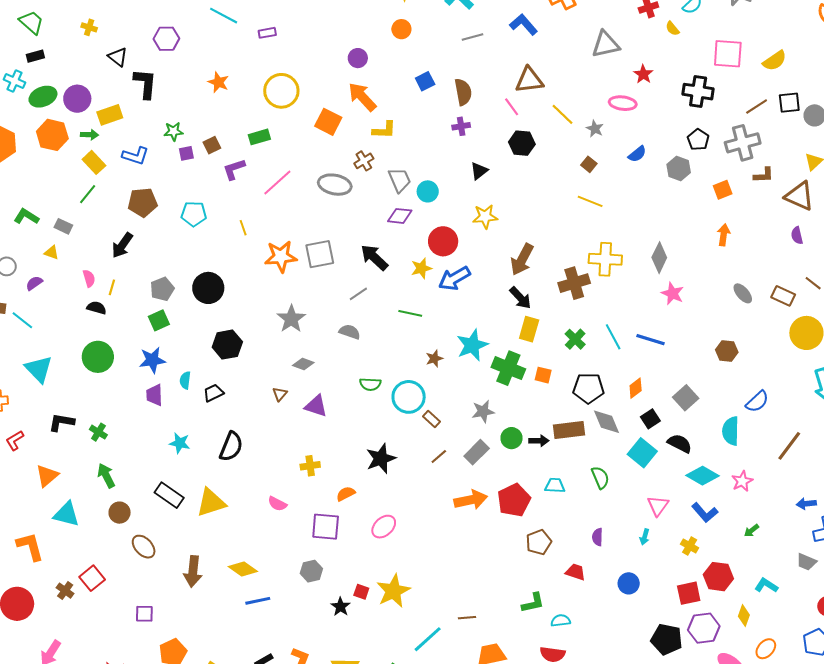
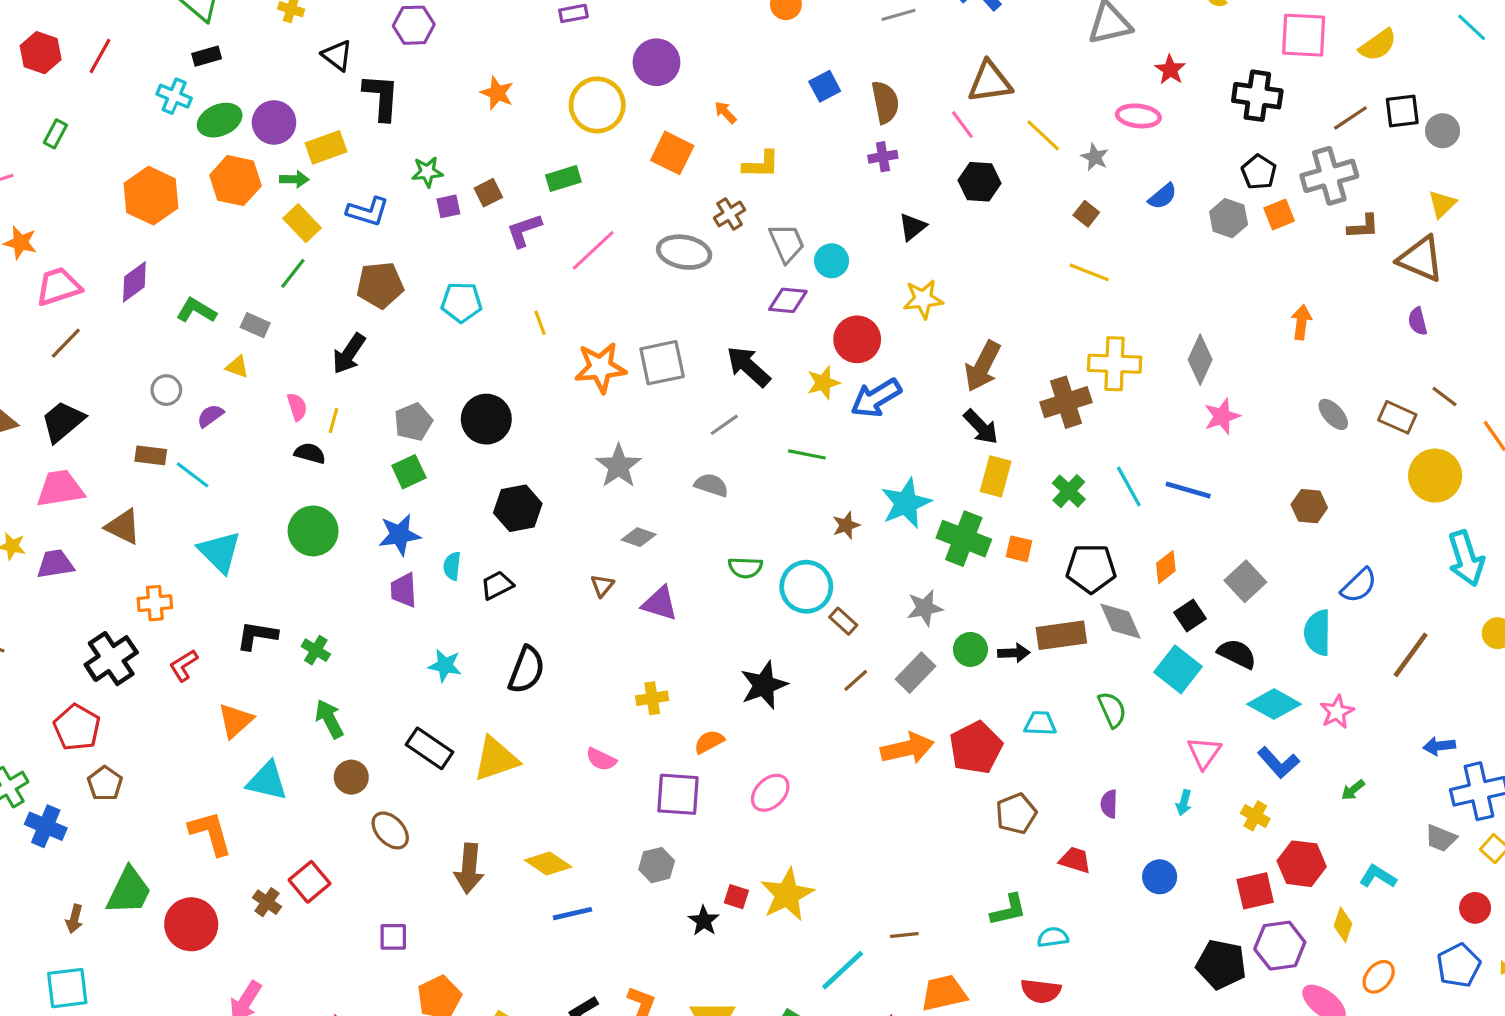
purple circle: (358, 58) -> (656, 62), moved, size x1.5
orange arrow: (362, 97) -> (725, 112), size x0.5
orange square: (723, 190) -> (1279, 215), moved
pink star: (673, 294) -> (1222, 416), turned 30

